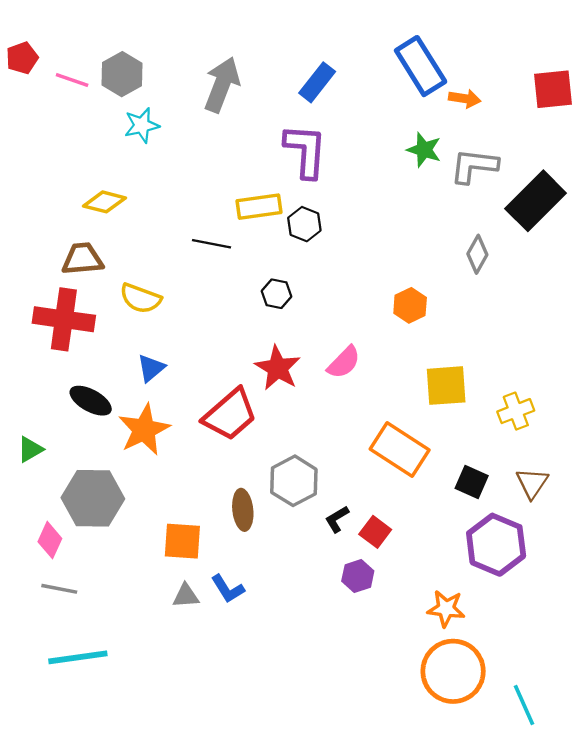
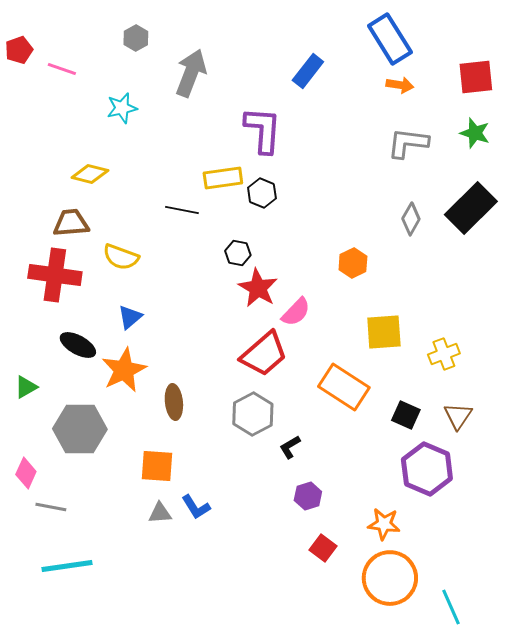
blue rectangle: (421, 66) -> (390, 39), moved
gray hexagon: (122, 74) -> (136, 38), moved, size x0.7
blue rectangle: (317, 82) -> (308, 71), moved
green star: (424, 150) -> (475, 133), moved
black rectangle: (536, 201) -> (471, 208), moved
red star: (278, 368) -> (258, 288), moved
red trapezoid: (230, 415) -> (264, 354), moved
brown ellipse: (243, 510) -> (174, 402), moved
red square: (375, 532) -> (323, 548), moved
pink diamond: (50, 540) -> (26, 473), moved

